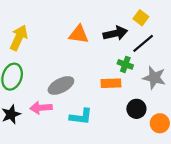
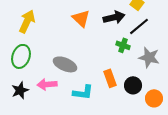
orange triangle: (79, 34) -> (81, 18), turned 36
orange rectangle: (111, 83) -> (110, 78), moved, turned 72
gray ellipse: (61, 86) -> (65, 64), turned 50

